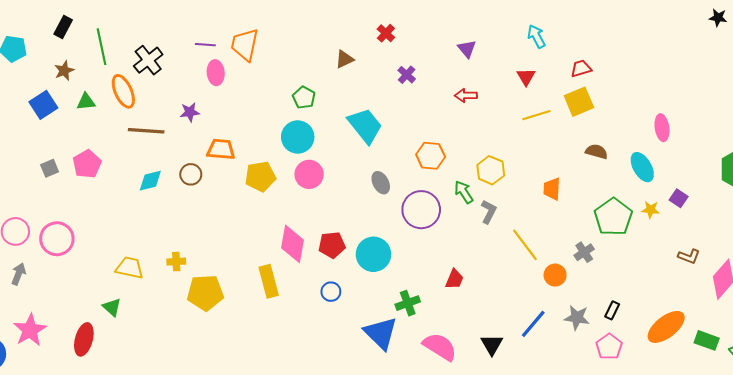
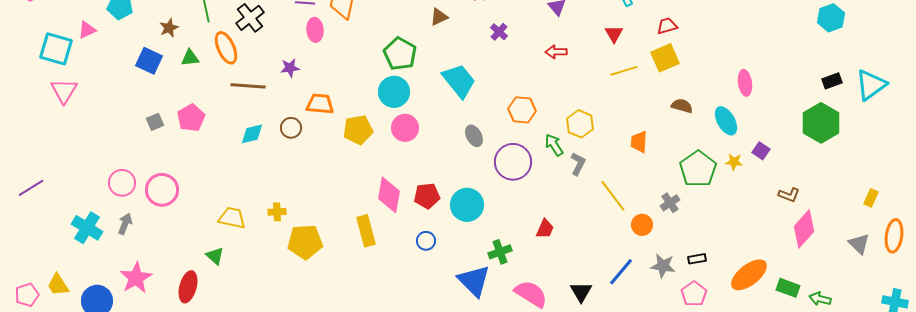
green pentagon: (304, 98) -> (400, 54), size x1.5
blue square: (43, 105) -> (149, 61), turned -32
brown L-shape: (689, 256) -> (789, 195), moved
black rectangle: (612, 310) -> (697, 259), turned 54

